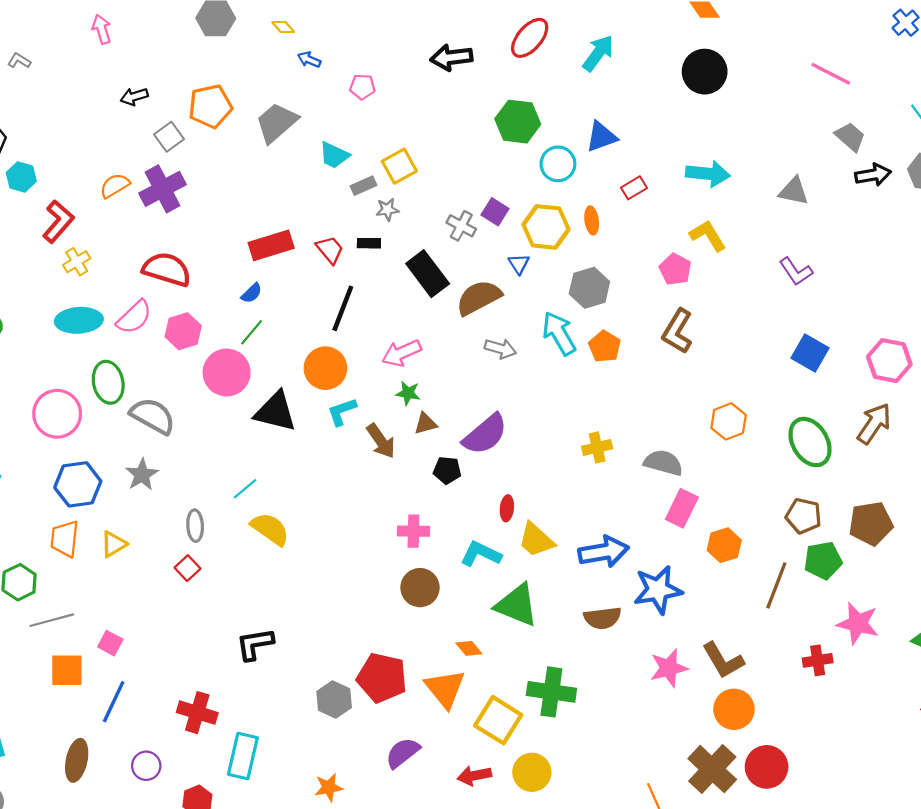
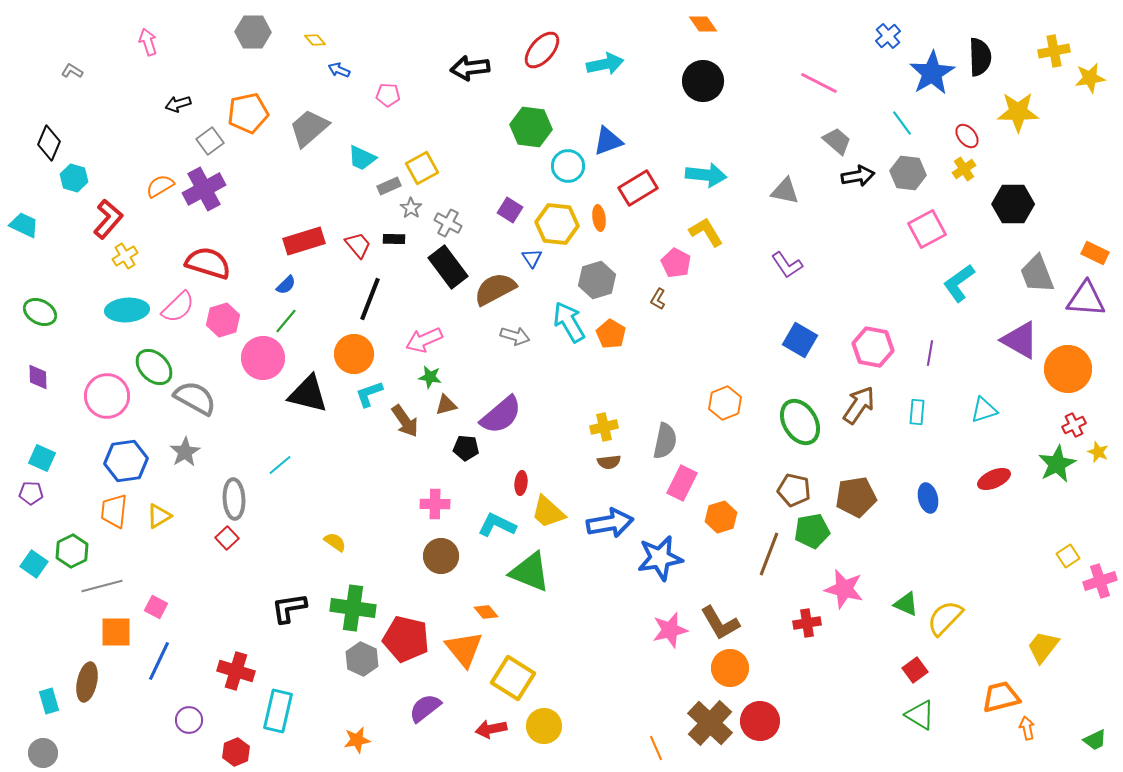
cyan arrow: (598, 53) -> (605, 64), turned 42
red rectangle: (634, 188) -> (638, 188), size x1.6
gray star: (387, 210) -> (411, 208), turned -30
gray cross: (461, 226) -> (448, 223), moved
brown L-shape: (677, 331) -> (658, 299), moved, size x0.5
green ellipse: (108, 382) -> (154, 367), turned -33
gray semicircle: (663, 463) -> (665, 441), turned 87
gray ellipse: (195, 526) -> (234, 499), size x1.4
yellow semicircle: (270, 529) -> (335, 542), moved, size x0.6
brown semicircle: (602, 618) -> (609, 462), moved, size x0.7
green cross: (551, 692) -> (353, 608), moved
brown ellipse: (77, 760) -> (87, 682), moved

